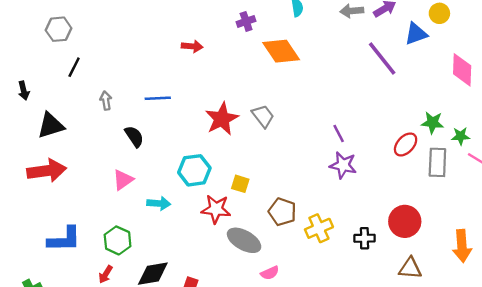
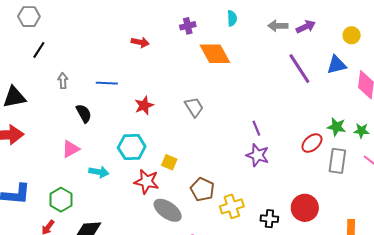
blue triangle: (416, 34) -> (337, 65), moved
red star: (222, 119) -> (144, 105), moved, size x0.7
green star: (461, 136) -> (361, 131), moved

